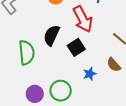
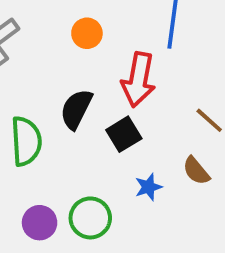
red arrow: (83, 19) -> (138, 80), turned 36

